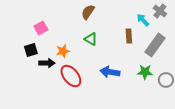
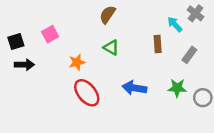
gray rectangle: (155, 45) -> (189, 55), size x0.6
black square: (31, 50) -> (16, 41), moved
black arrow: (47, 63) -> (24, 65), moved

